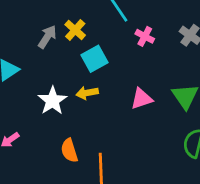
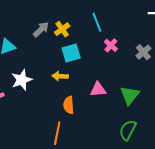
white star: (52, 101) -> (22, 80), moved
orange semicircle: (69, 150) -> (69, 105), moved

